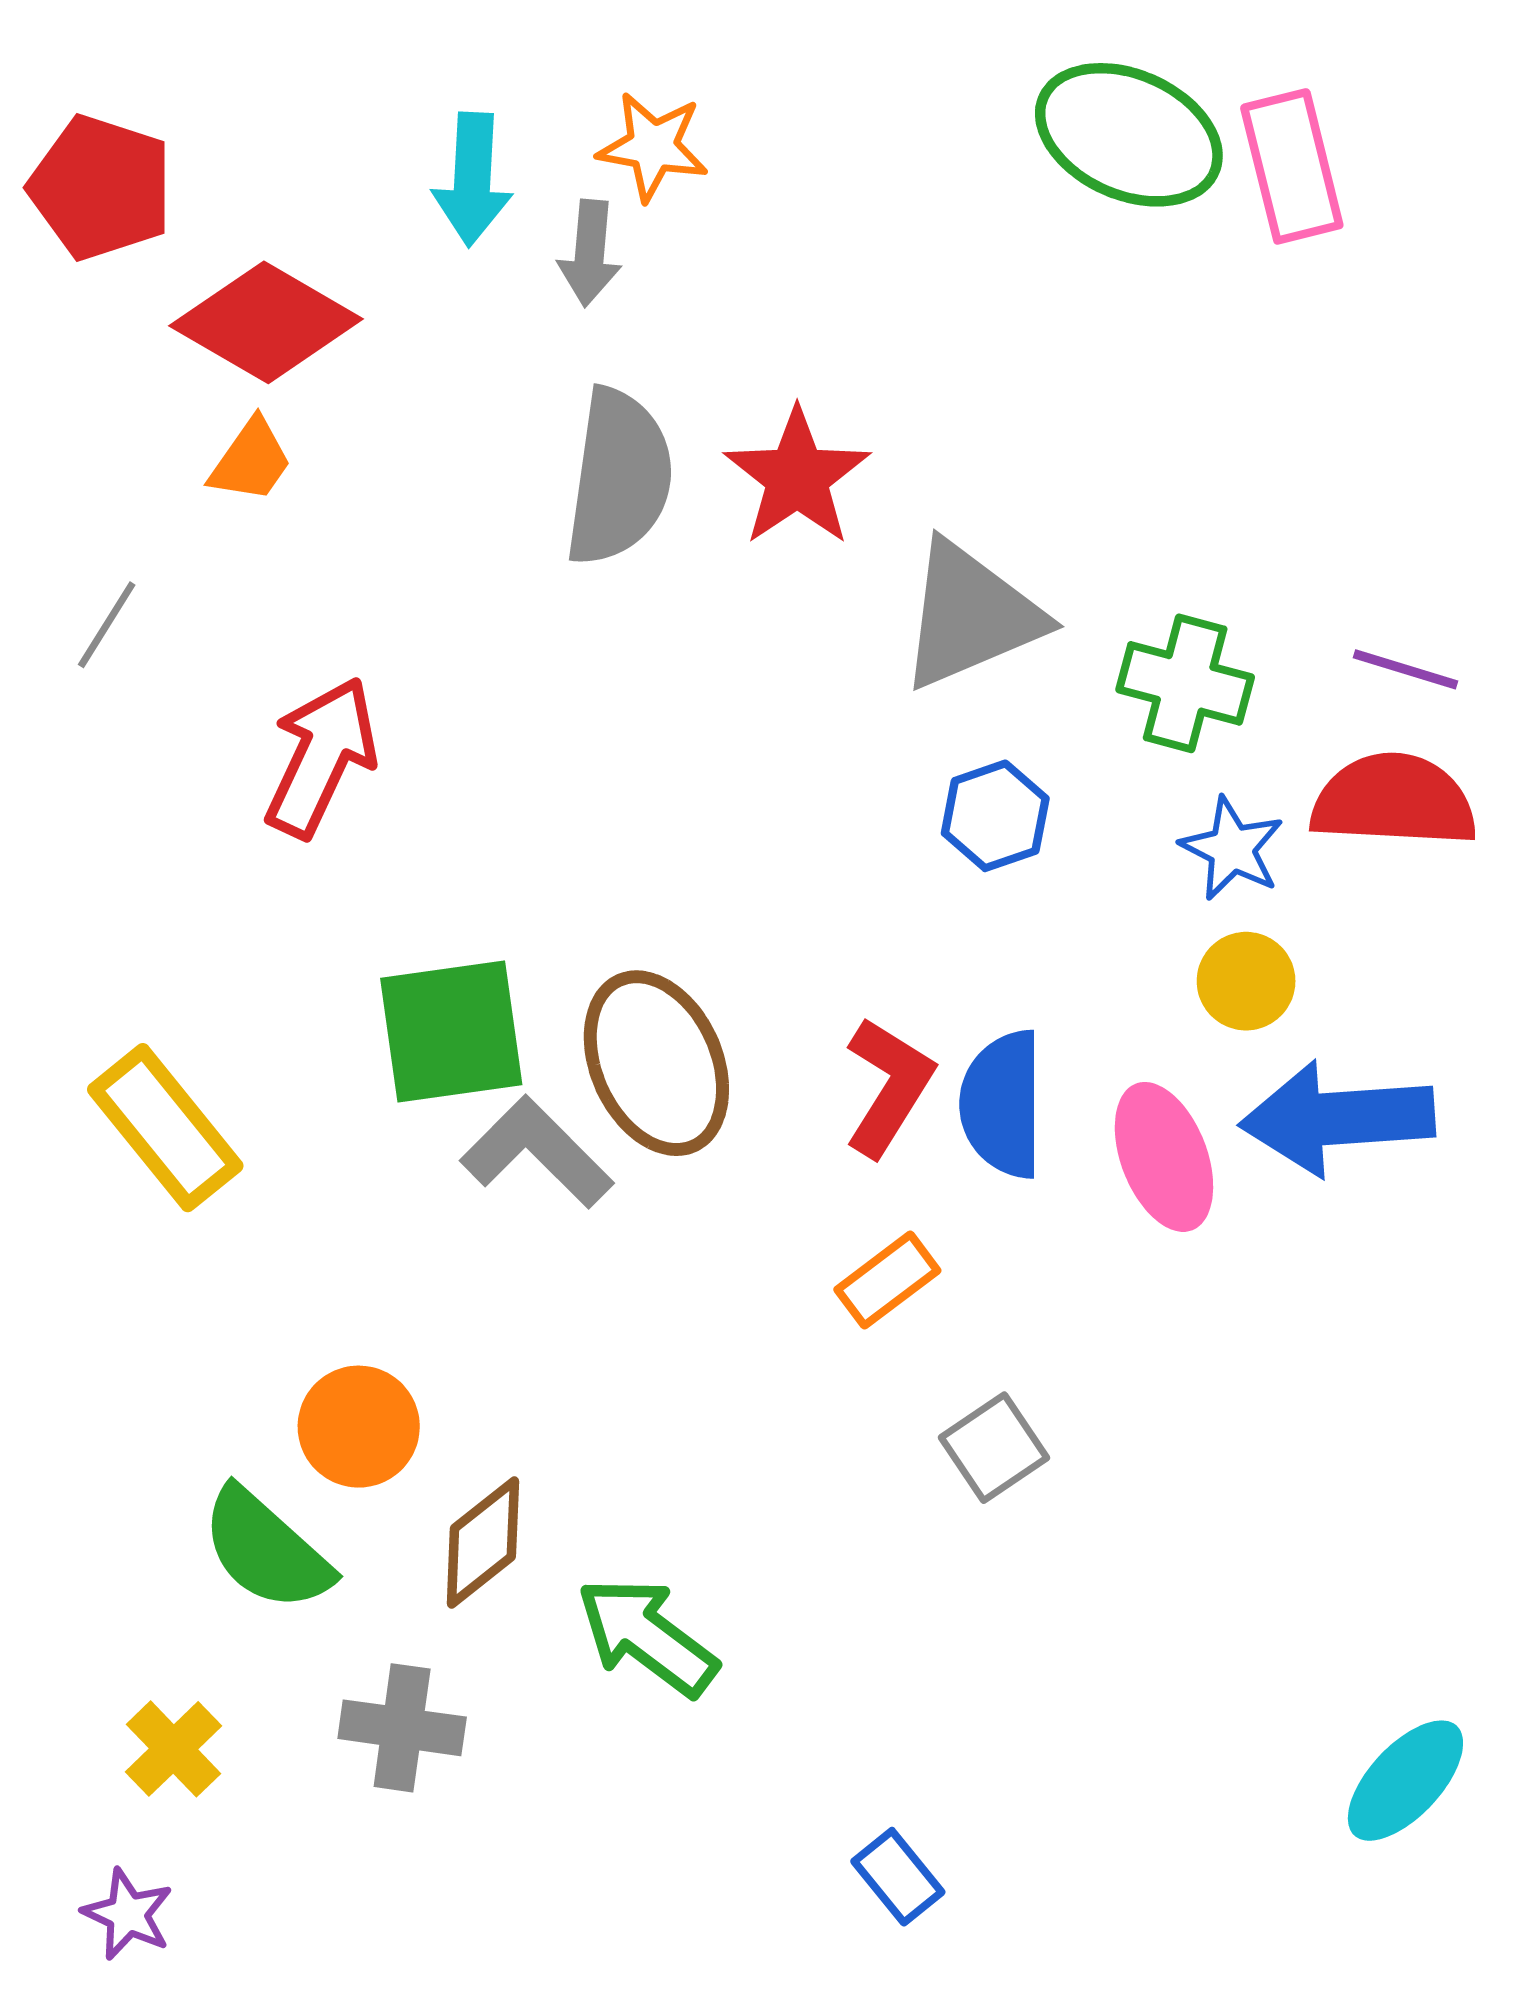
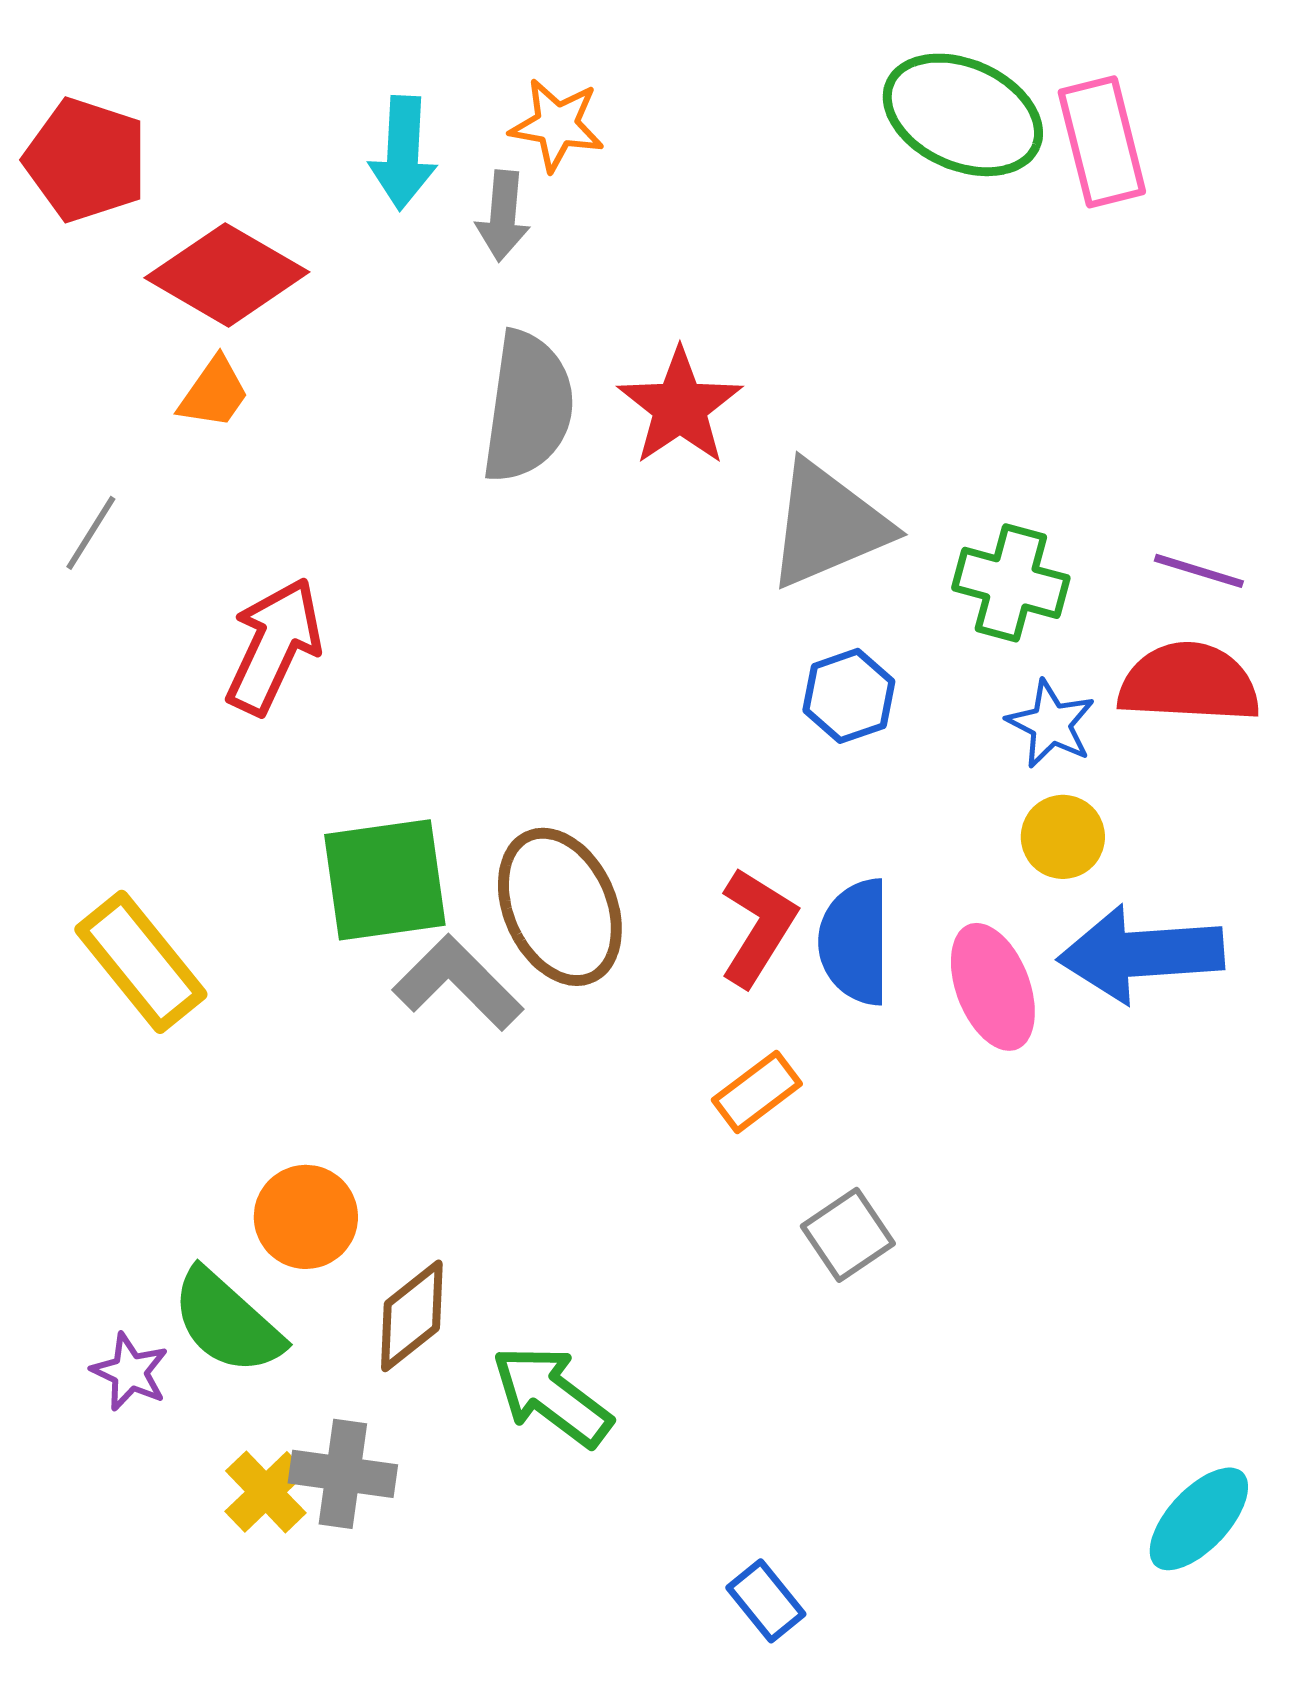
yellow cross: (173, 1749) -> (266, 1492), moved
purple star: (128, 1914) -> (130, 1372), moved

